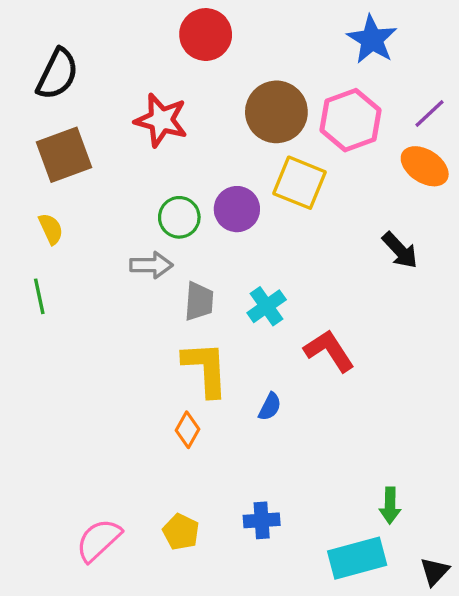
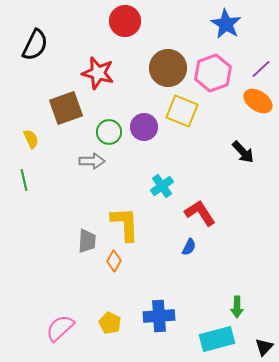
brown square: (64, 155) -> (66, 108), moved
gray trapezoid: (199, 301) -> (87, 241), moved
blue semicircle: (270, 407) -> (189, 247), moved
blue cross: (262, 520) -> (159, 316), size x1.4

